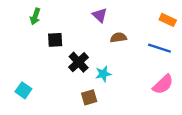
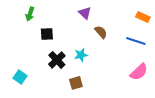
brown semicircle: (118, 38) -> (101, 32), turned 56
black cross: (79, 62) -> (57, 60), moved
cyan star: (103, 74) -> (81, 55), moved

